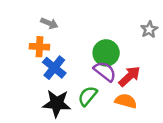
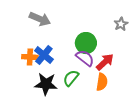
gray arrow: (49, 23) -> (40, 19), size x1.5
orange cross: (39, 47) -> (30, 57), moved
orange semicircle: (126, 101) -> (102, 82), turned 84

